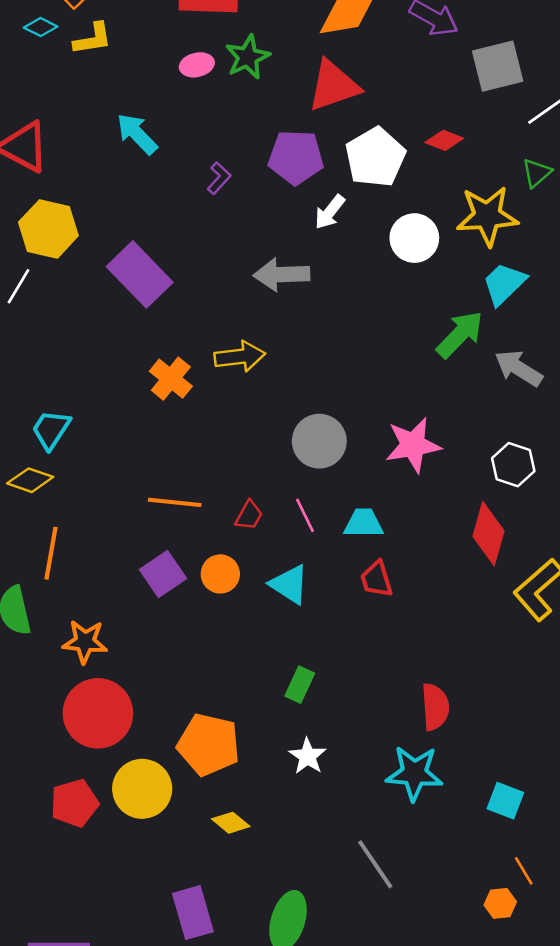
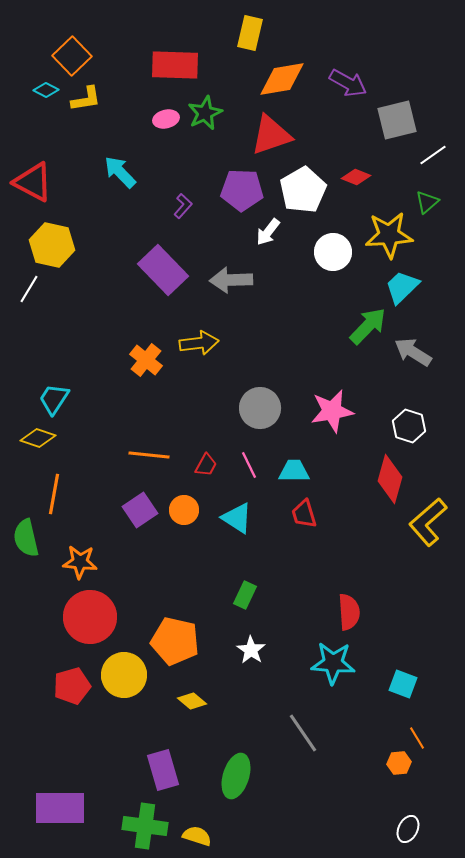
purple rectangle: (140, 274) -> (163, 270), moved

